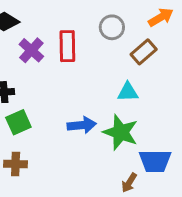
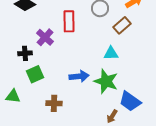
purple cross: (31, 50) -> (45, 37), moved
blue trapezoid: (155, 161) -> (130, 101), turned 35
brown cross: (16, 164) -> (54, 103), moved

